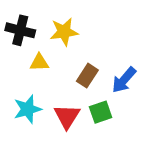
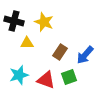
yellow star: (64, 32) -> (44, 22), turned 30
red triangle: (67, 116) -> (46, 80), turned -42

